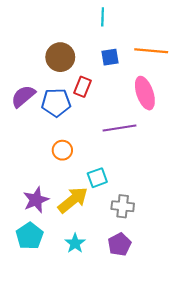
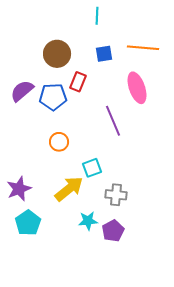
purple line: (120, 128) -> (113, 121), turned 76
purple star: (36, 200) -> (19, 189), moved
cyan star: (75, 243) -> (88, 221), moved, turned 30

